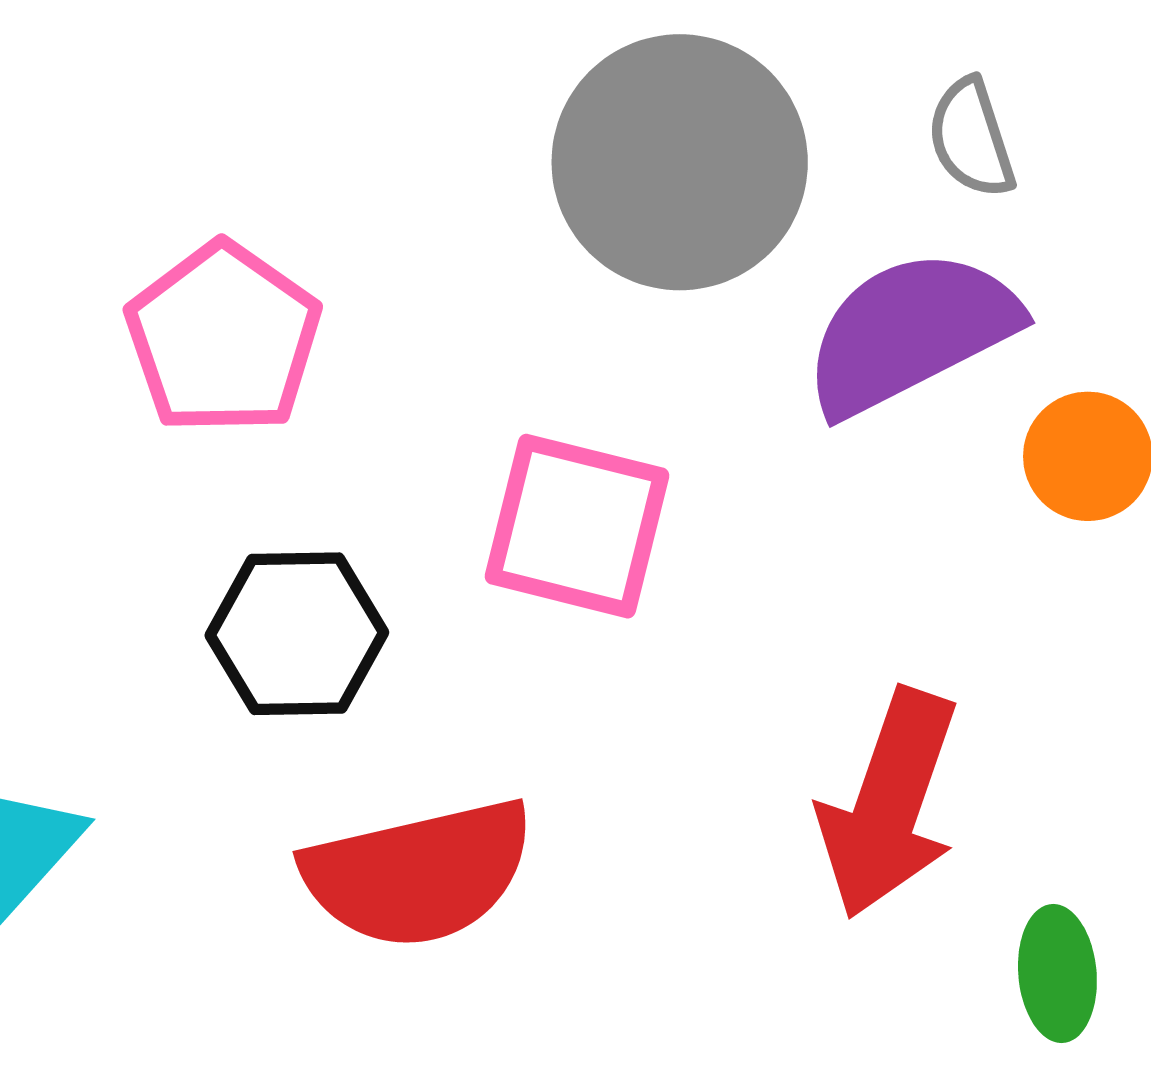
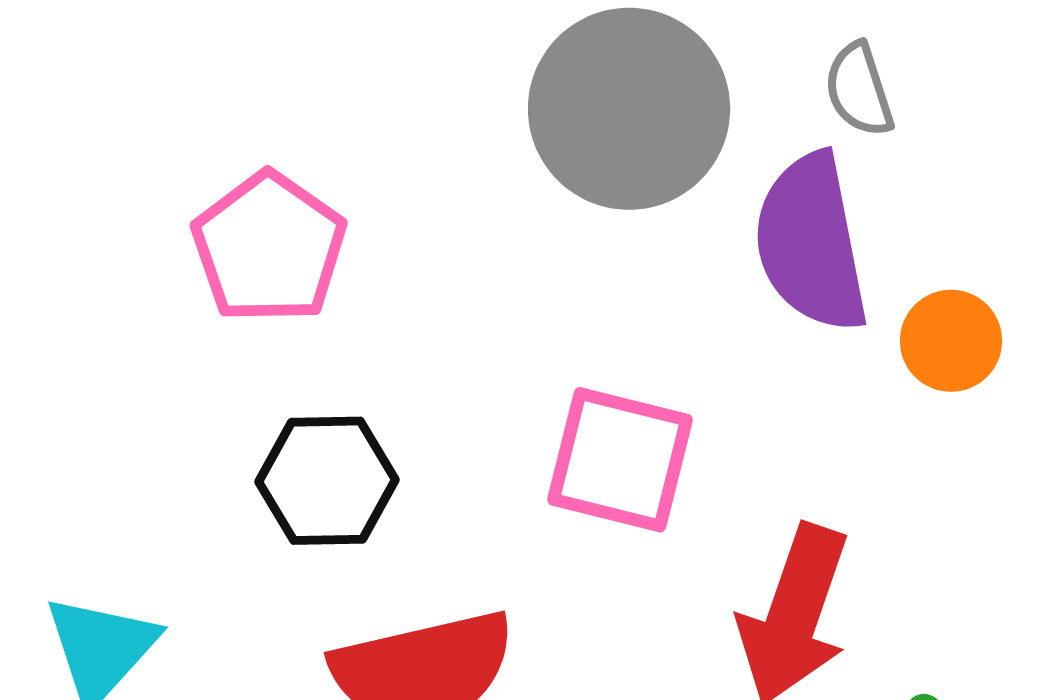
purple semicircle: (910, 332) -> (811, 243), turned -74
pink square: (577, 526) -> (620, 460), moved

